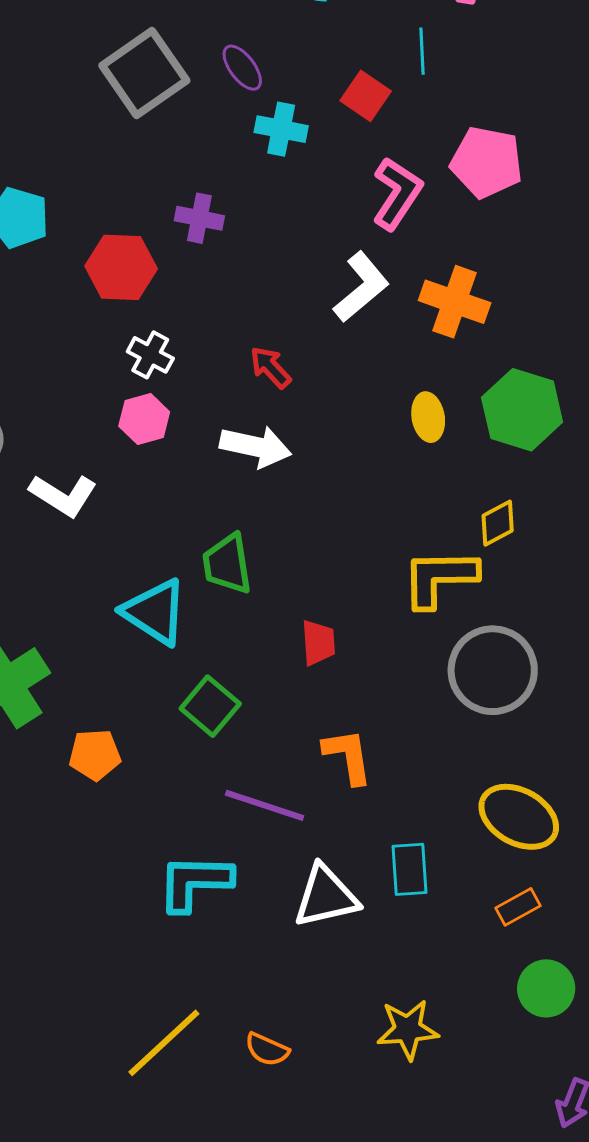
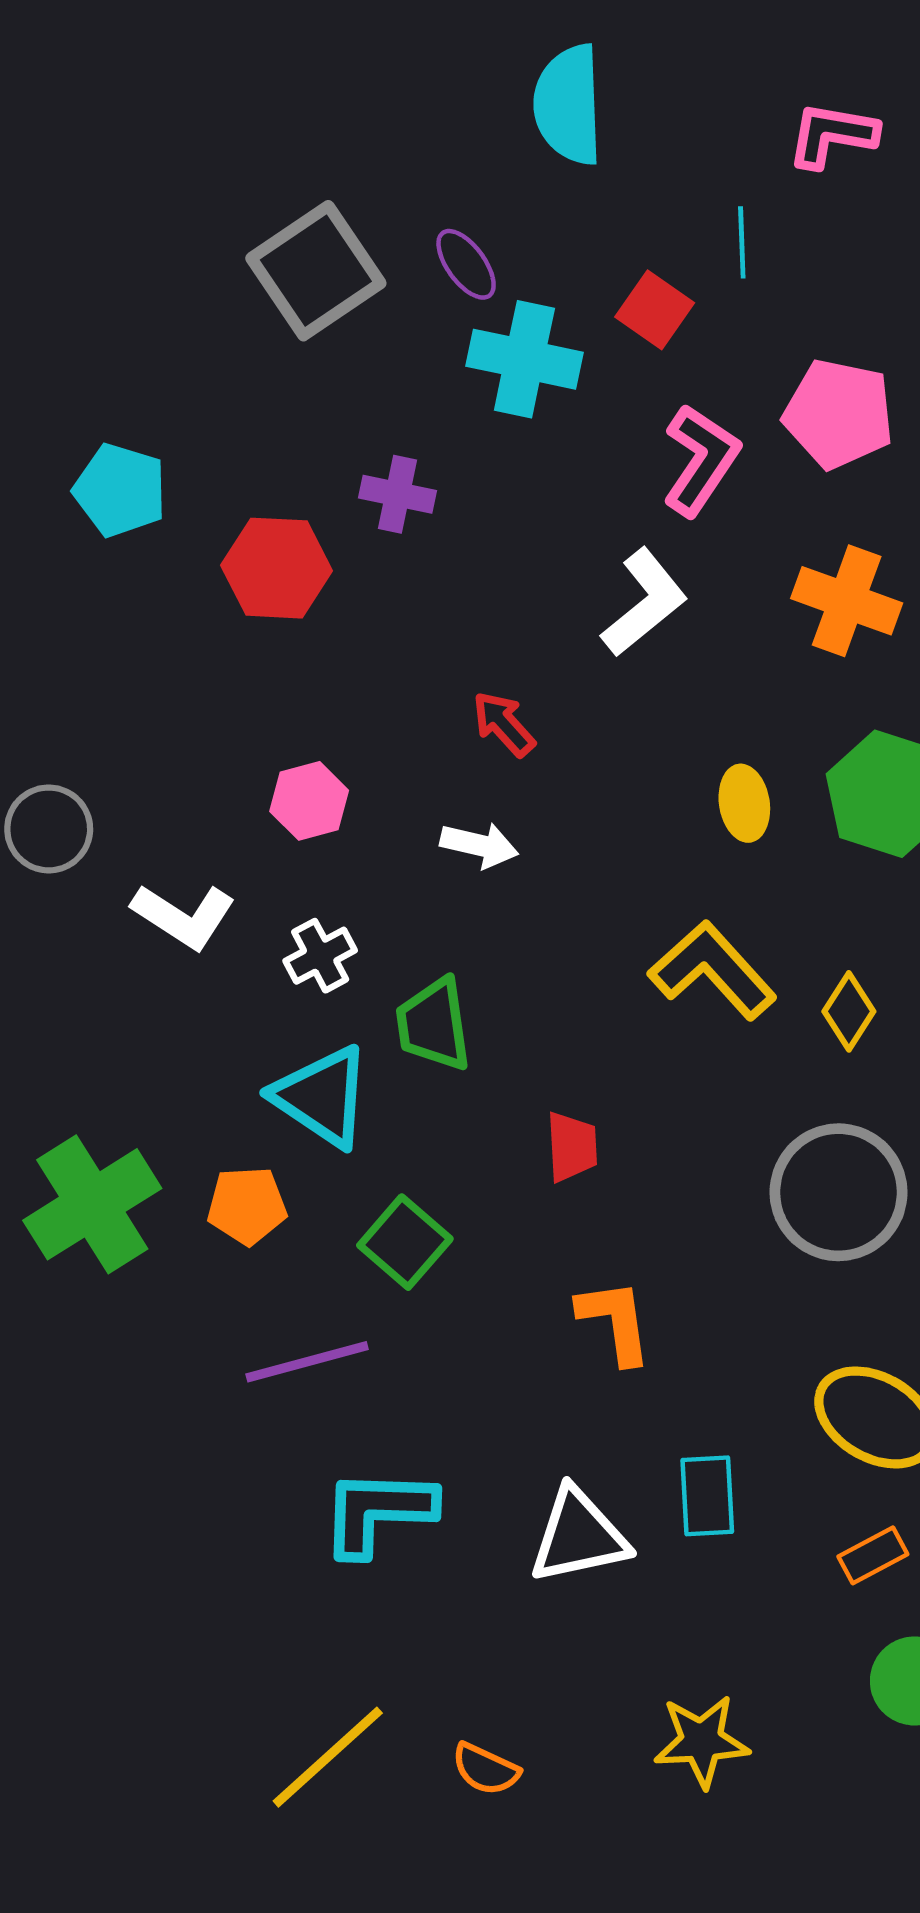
cyan cross: (281, 129) -> (524, 359), size x1.4
orange cross: (455, 302) -> (847, 601), moved
white cross: (150, 355) -> (320, 956), moved, turned 33
white arrow: (256, 446) -> (479, 845), size x0.7
yellow diamond: (498, 523) -> (849, 1011), moved, turned -30
yellow L-shape: (439, 578) -> (712, 970), moved, turned 48
orange pentagon: (95, 755) -> (247, 1206), moved
purple line: (265, 805) -> (307, 1362), moved, turned -34

